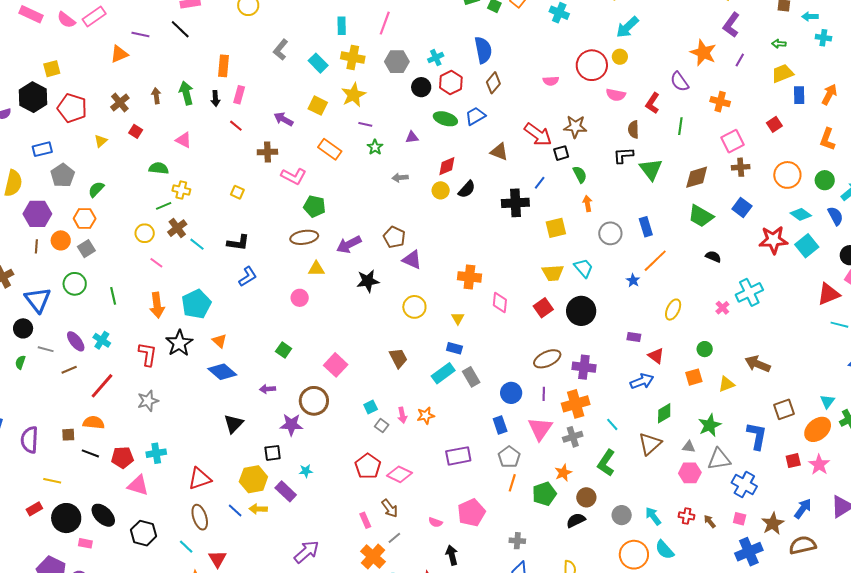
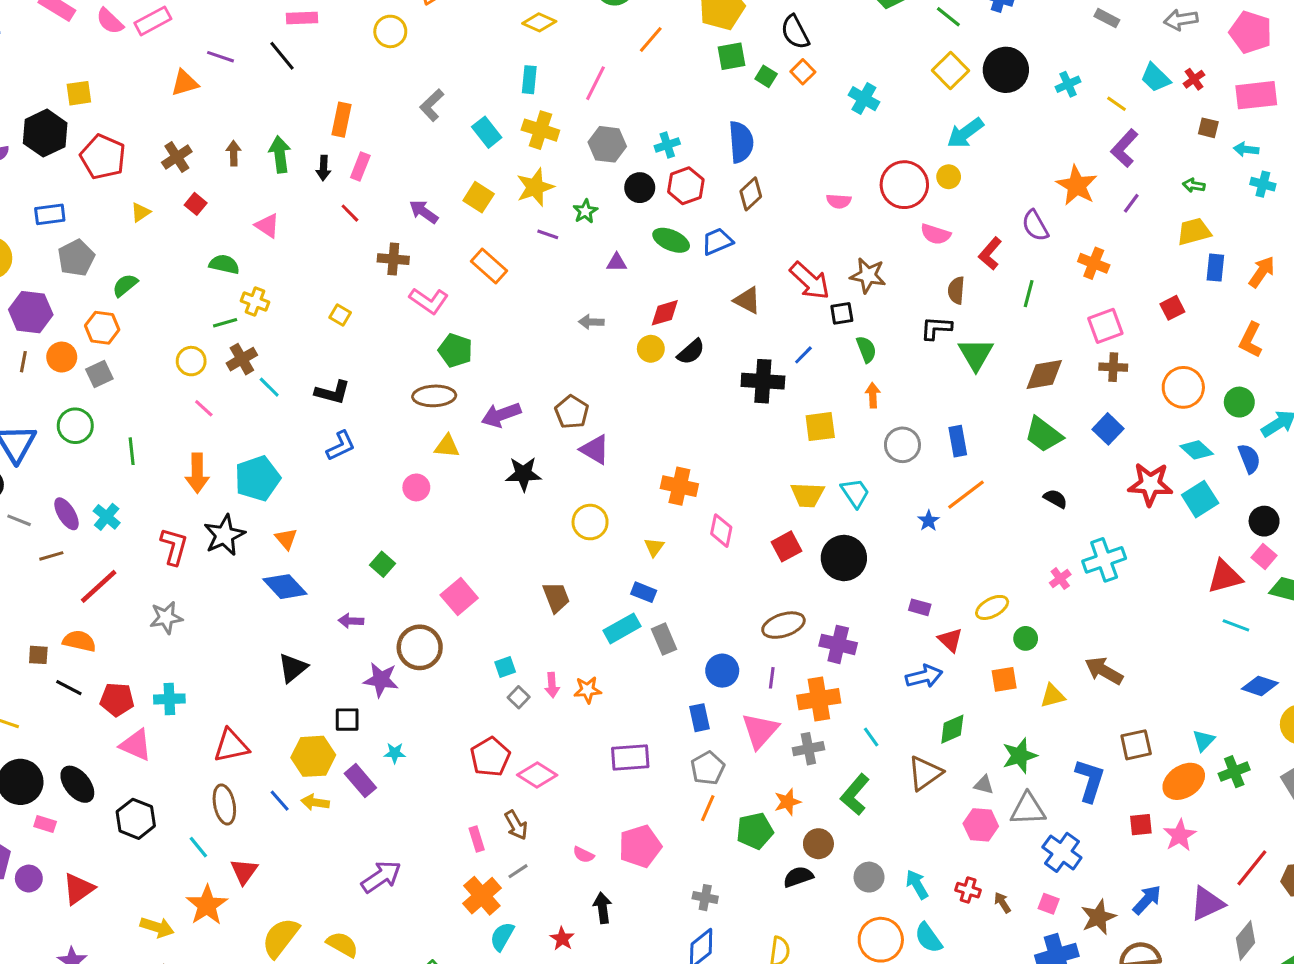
green star: (375, 147) -> (585, 211), moved
yellow ellipse: (673, 310) -> (992, 607), moved, turned 30

